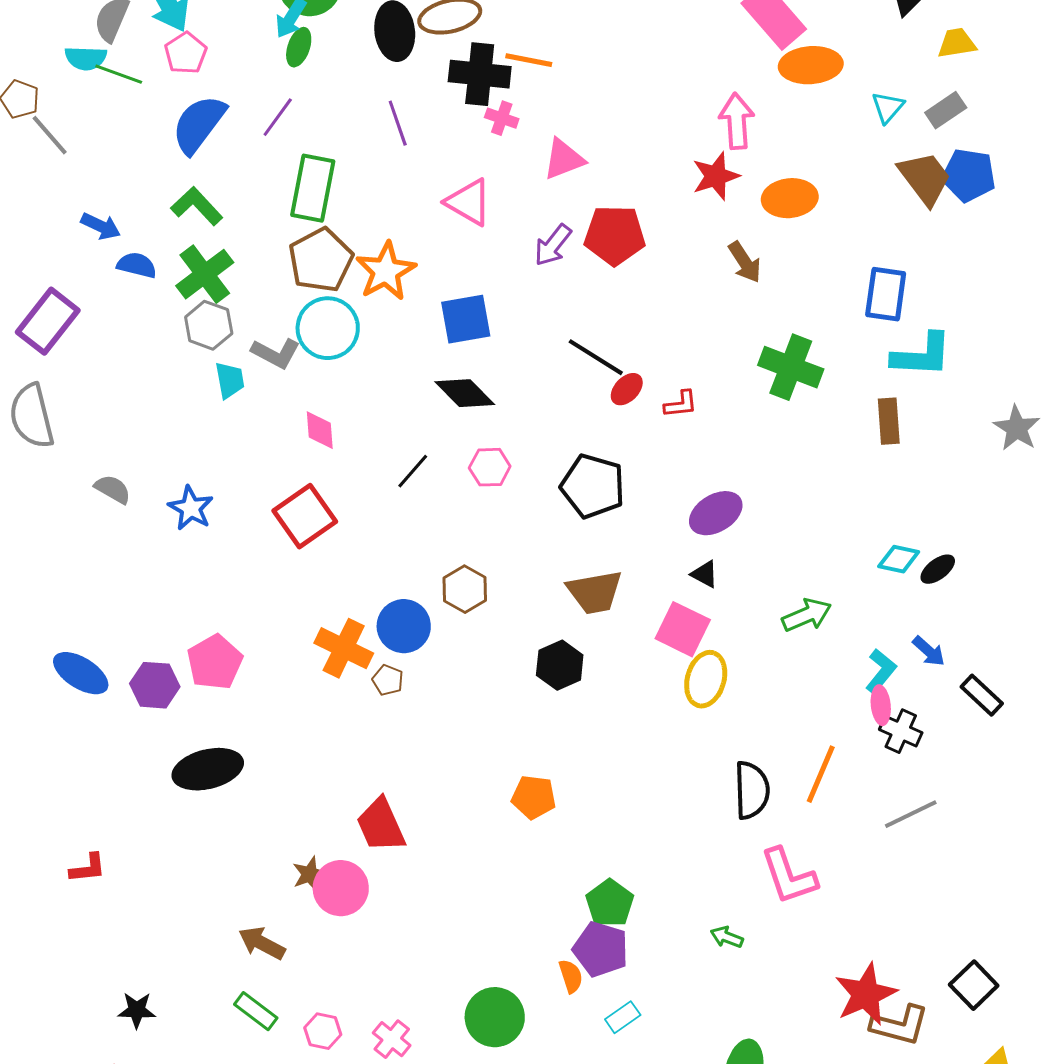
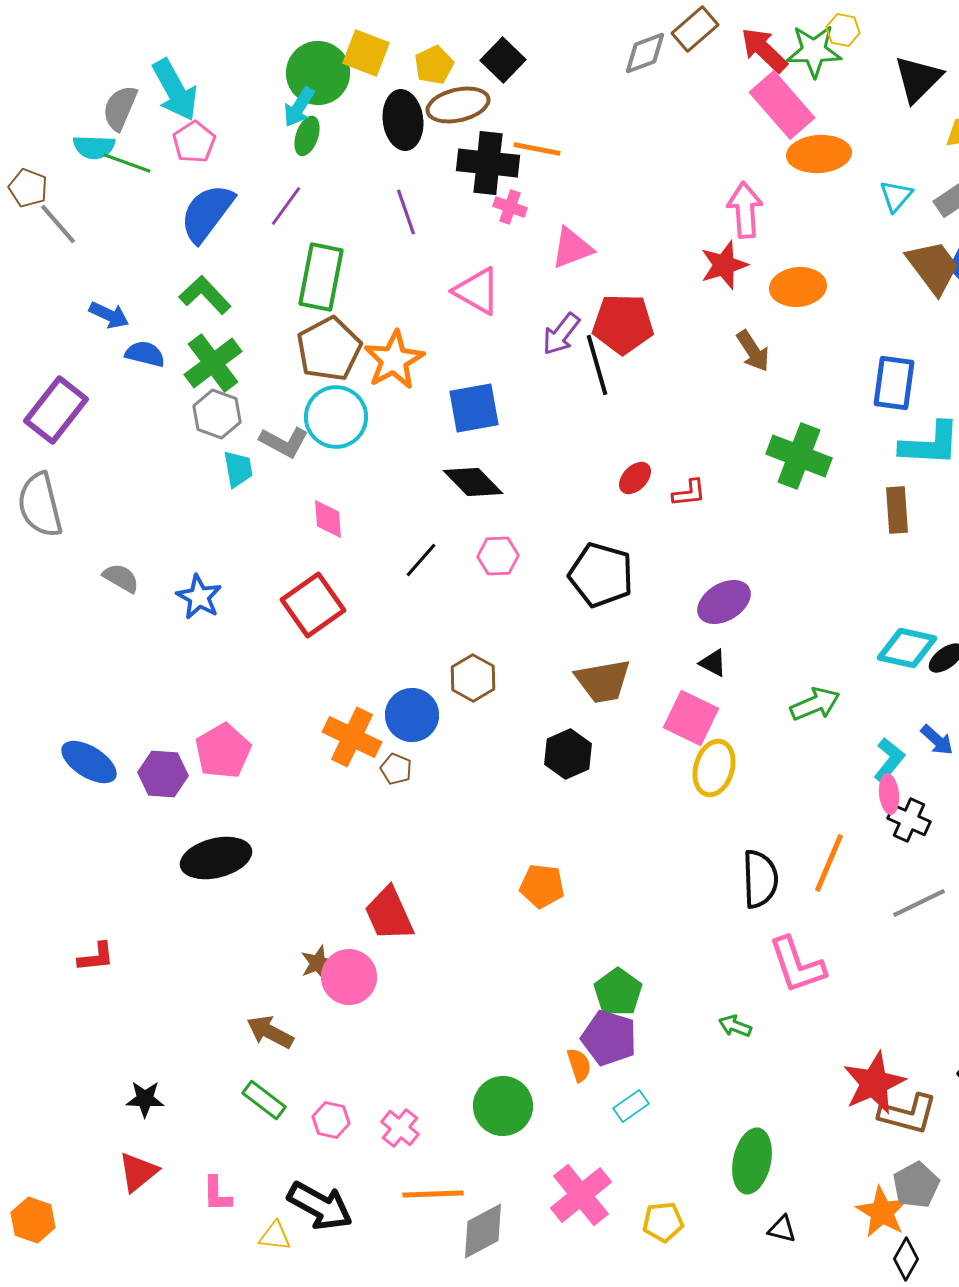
black line: (596, 357) -> (597, 365), moved, turned 42
cyan diamond: (899, 559) -> (907, 648), size x1.4

